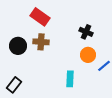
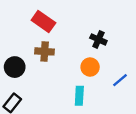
black circle: (18, 46) -> (15, 67), moved
orange circle: (88, 55) -> (90, 67), moved

